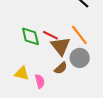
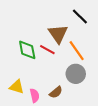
brown triangle: (61, 46) -> (58, 34), moved
brown semicircle: (61, 68) -> (56, 92), moved

